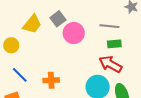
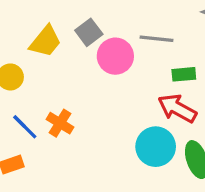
gray line: (109, 26) -> (157, 39), moved
orange cross: (51, 80) -> (60, 123), moved, turned 35

